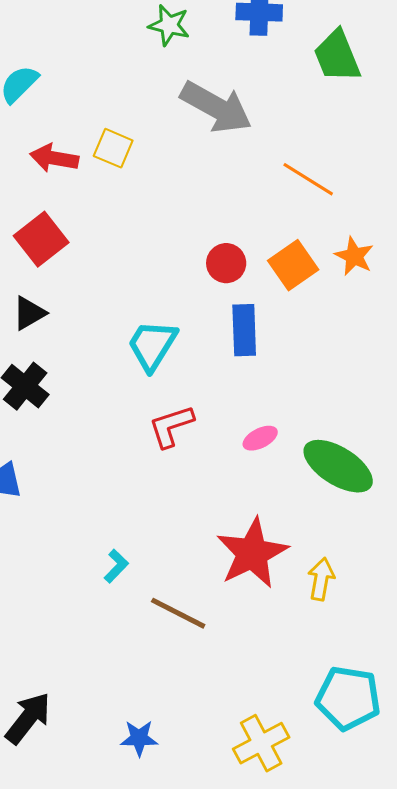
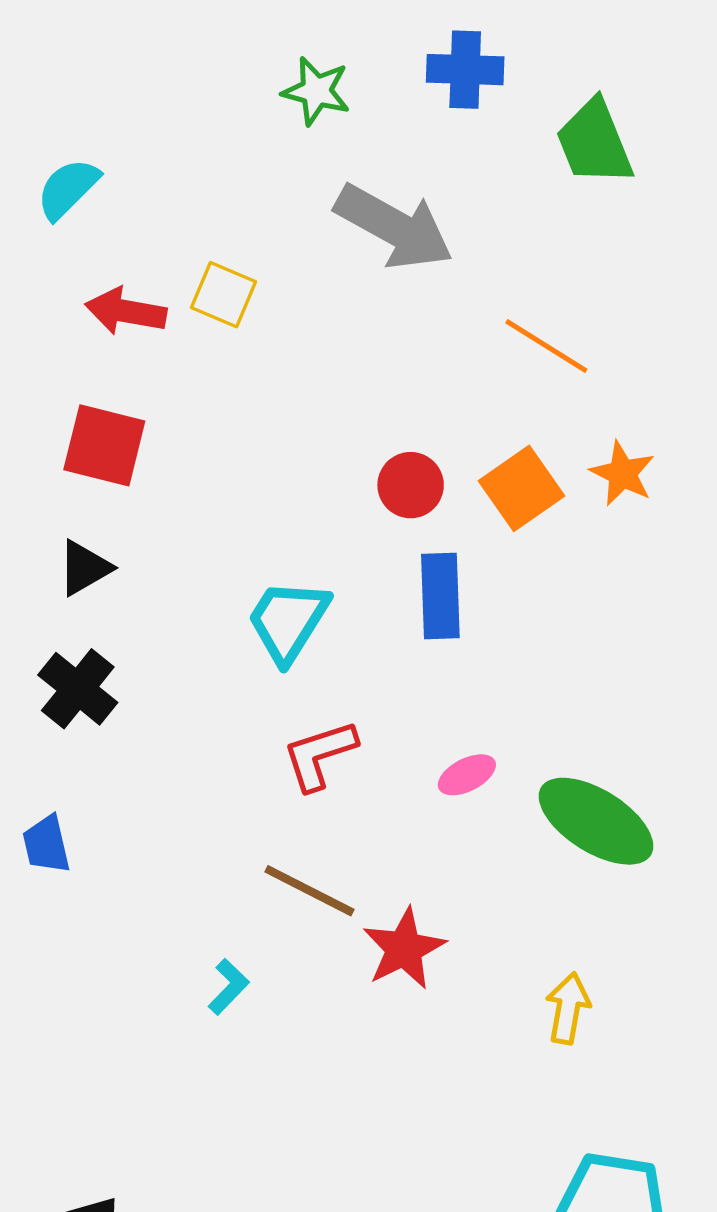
red square: (41, 239) -> (104, 445), turned -38
red star: (252, 553) -> (404, 949), moved, size x0.7
brown line: (178, 613) -> (310, 891), moved

